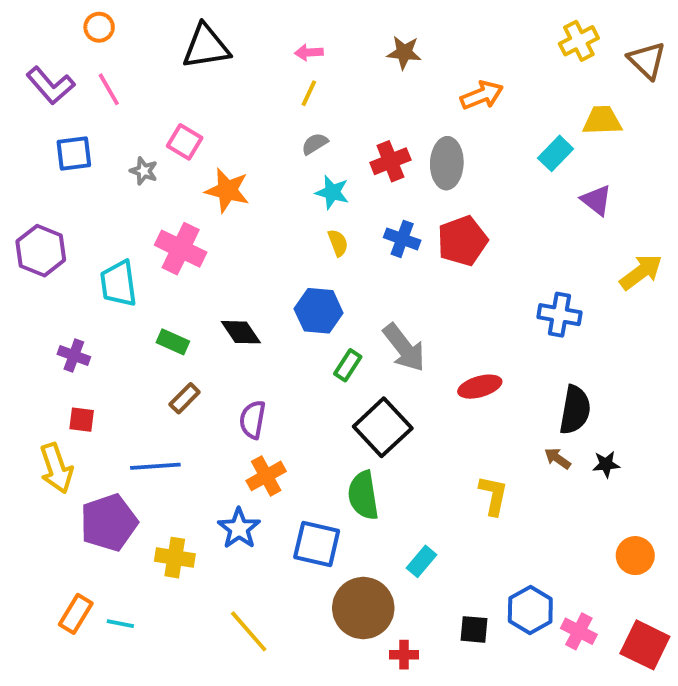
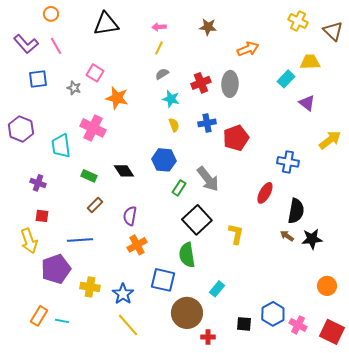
yellow cross: (579, 41) -> (298, 21), turned -36
blue cross: (402, 239) -> (207, 123), turned -30
red pentagon: (462, 241) -> (236, 138), moved
red ellipse: (480, 387) -> (265, 193), moved, turned -45
black star: (606, 464) -> (312, 239), size x1.5
yellow L-shape: (493, 495) -> (236, 234), moved
blue star: (239, 528) -> (123, 294), moved

